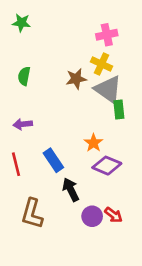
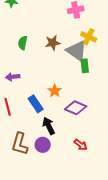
yellow cross: (101, 64) -> (89, 37), moved
green semicircle: (24, 76) -> (23, 43), moved
orange star: (93, 143) -> (55, 91), moved
purple circle: (92, 216) -> (43, 145), moved

